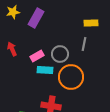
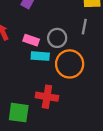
pink rectangle: (37, 56) -> (31, 40), turned 48

